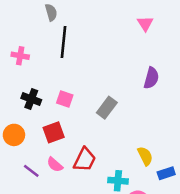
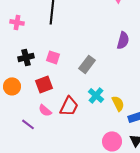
black cross: (31, 99) -> (26, 57), turned -35
purple line: (31, 171) -> (28, 124), moved
cyan cross: (118, 181) -> (96, 95), moved, turned 35

